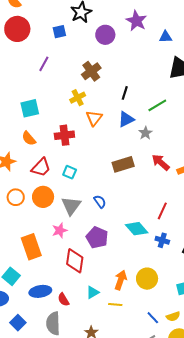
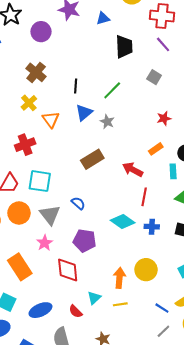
red arrow: (161, 162) -> (133, 170), moved
cyan square: (70, 172) -> (40, 181), size x1.6
red semicircle: (63, 300) -> (76, 311), moved

